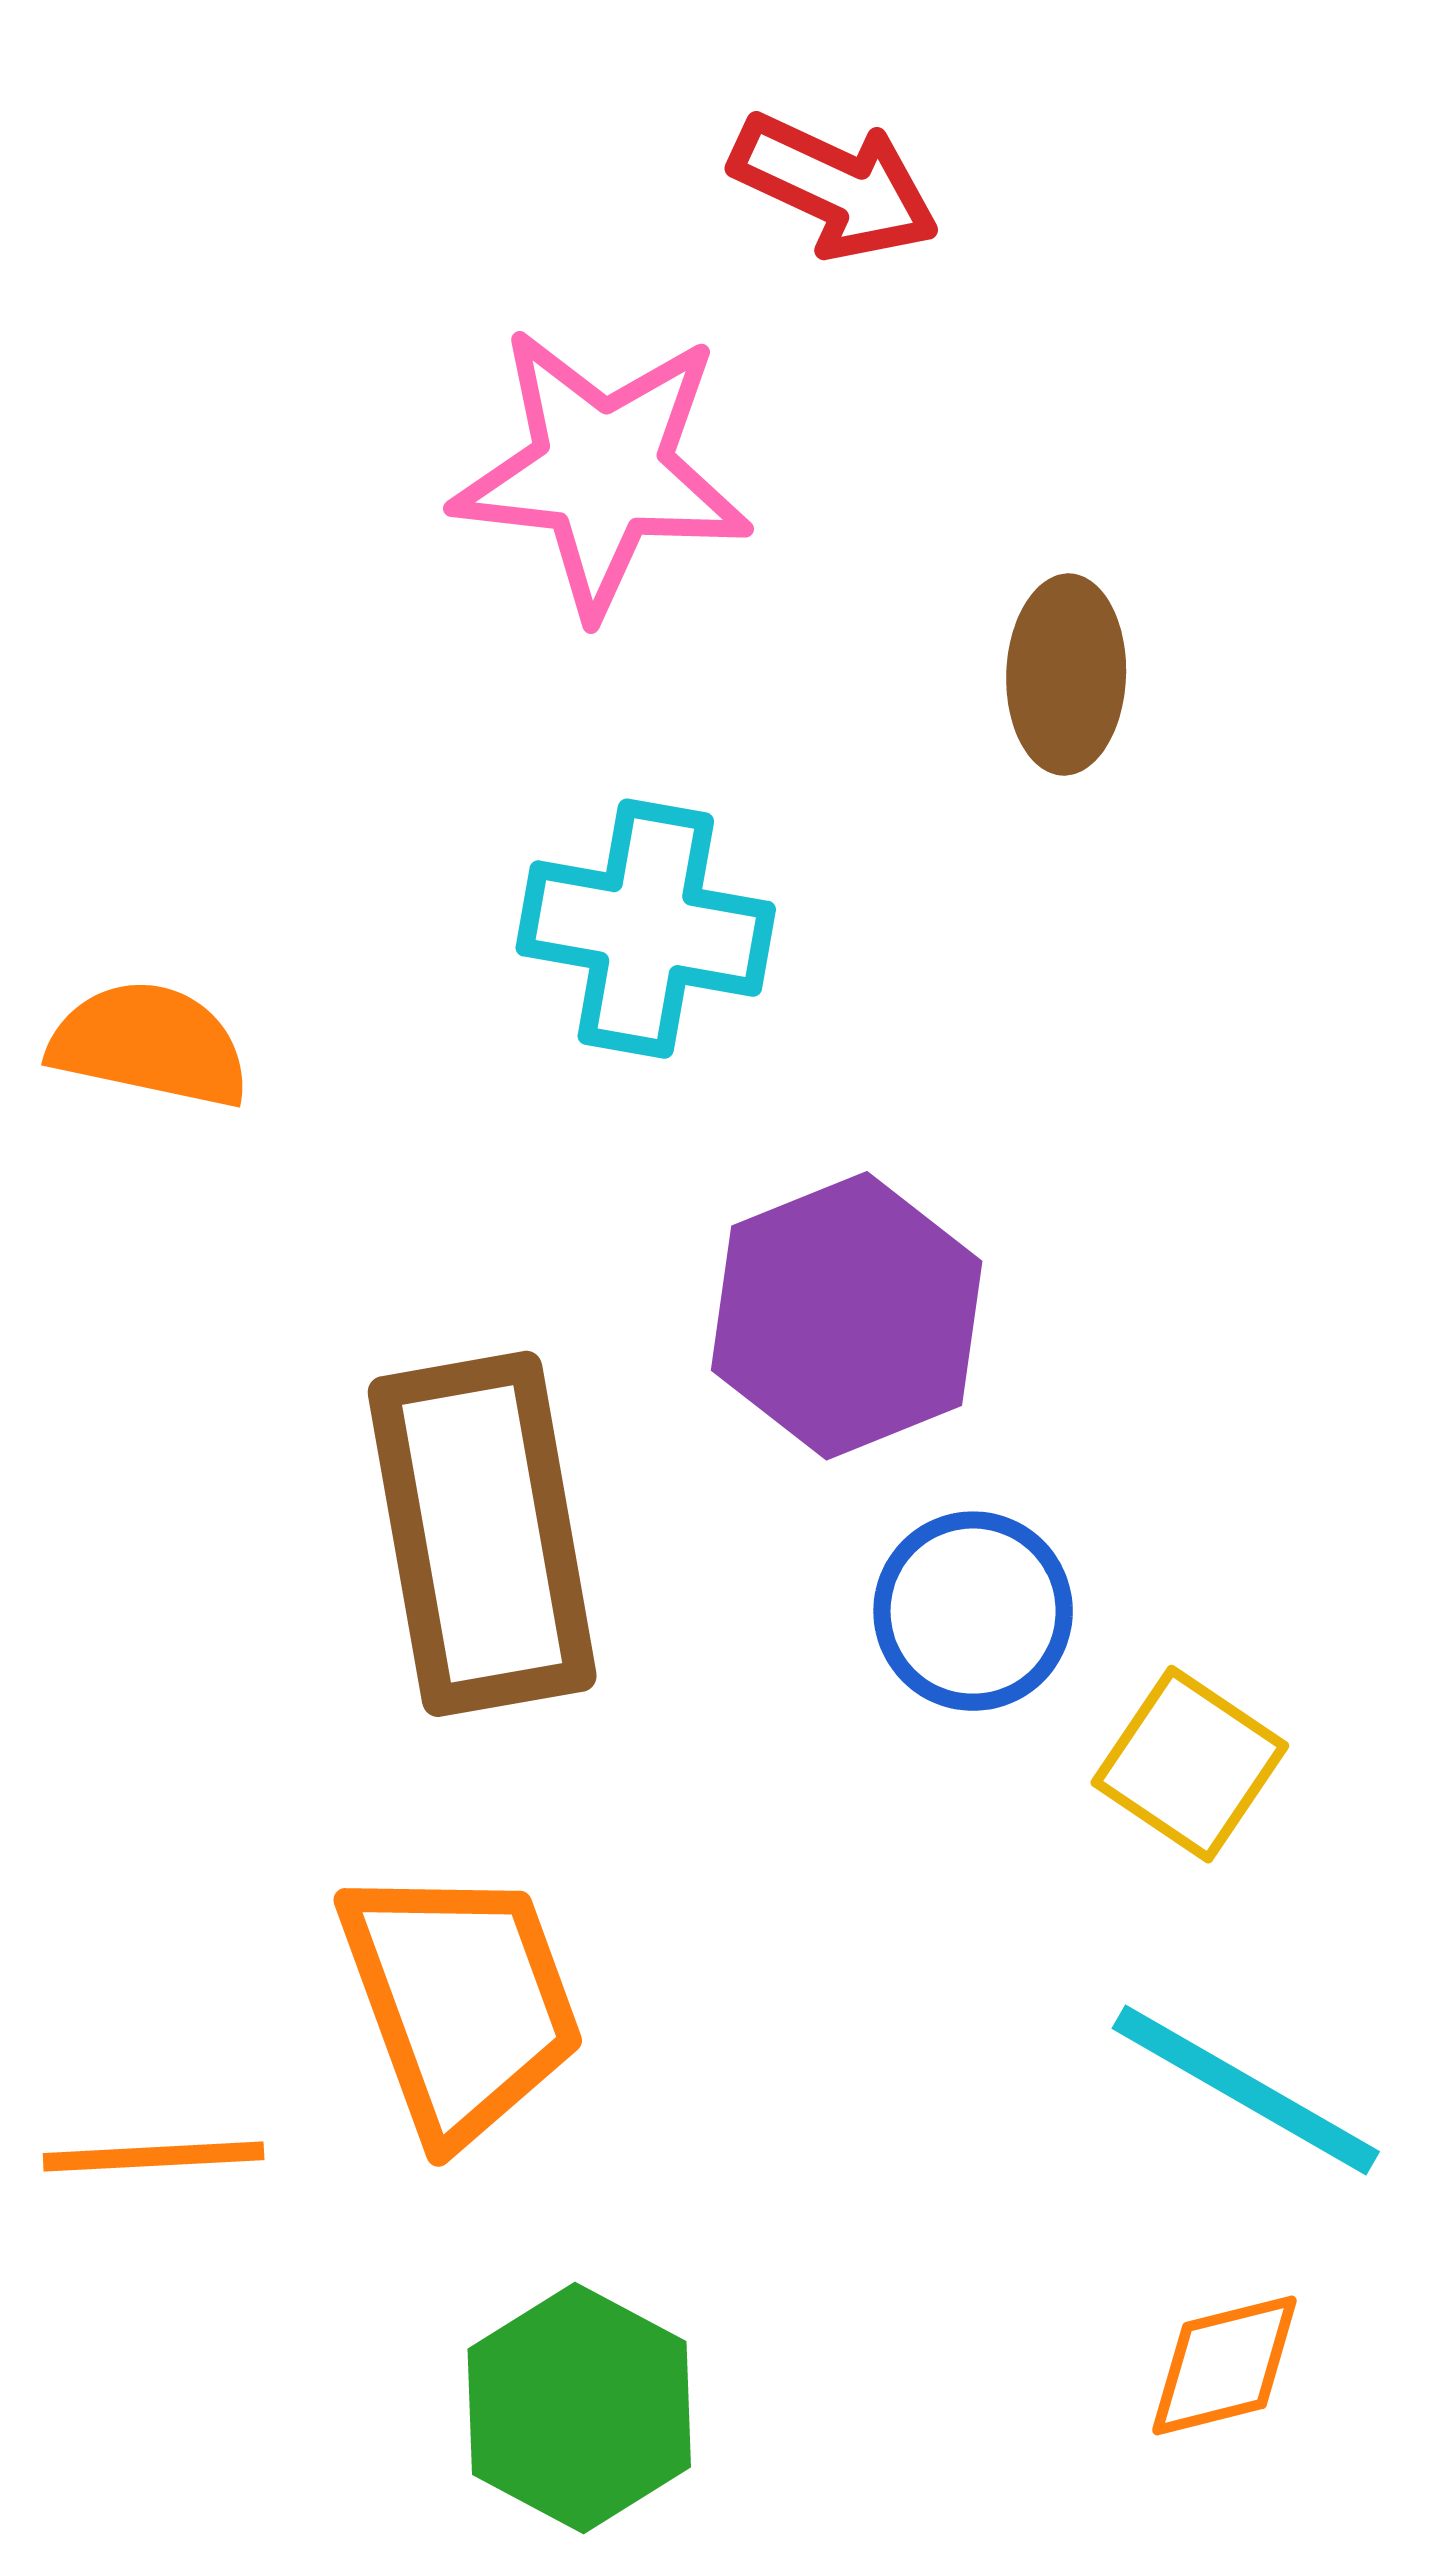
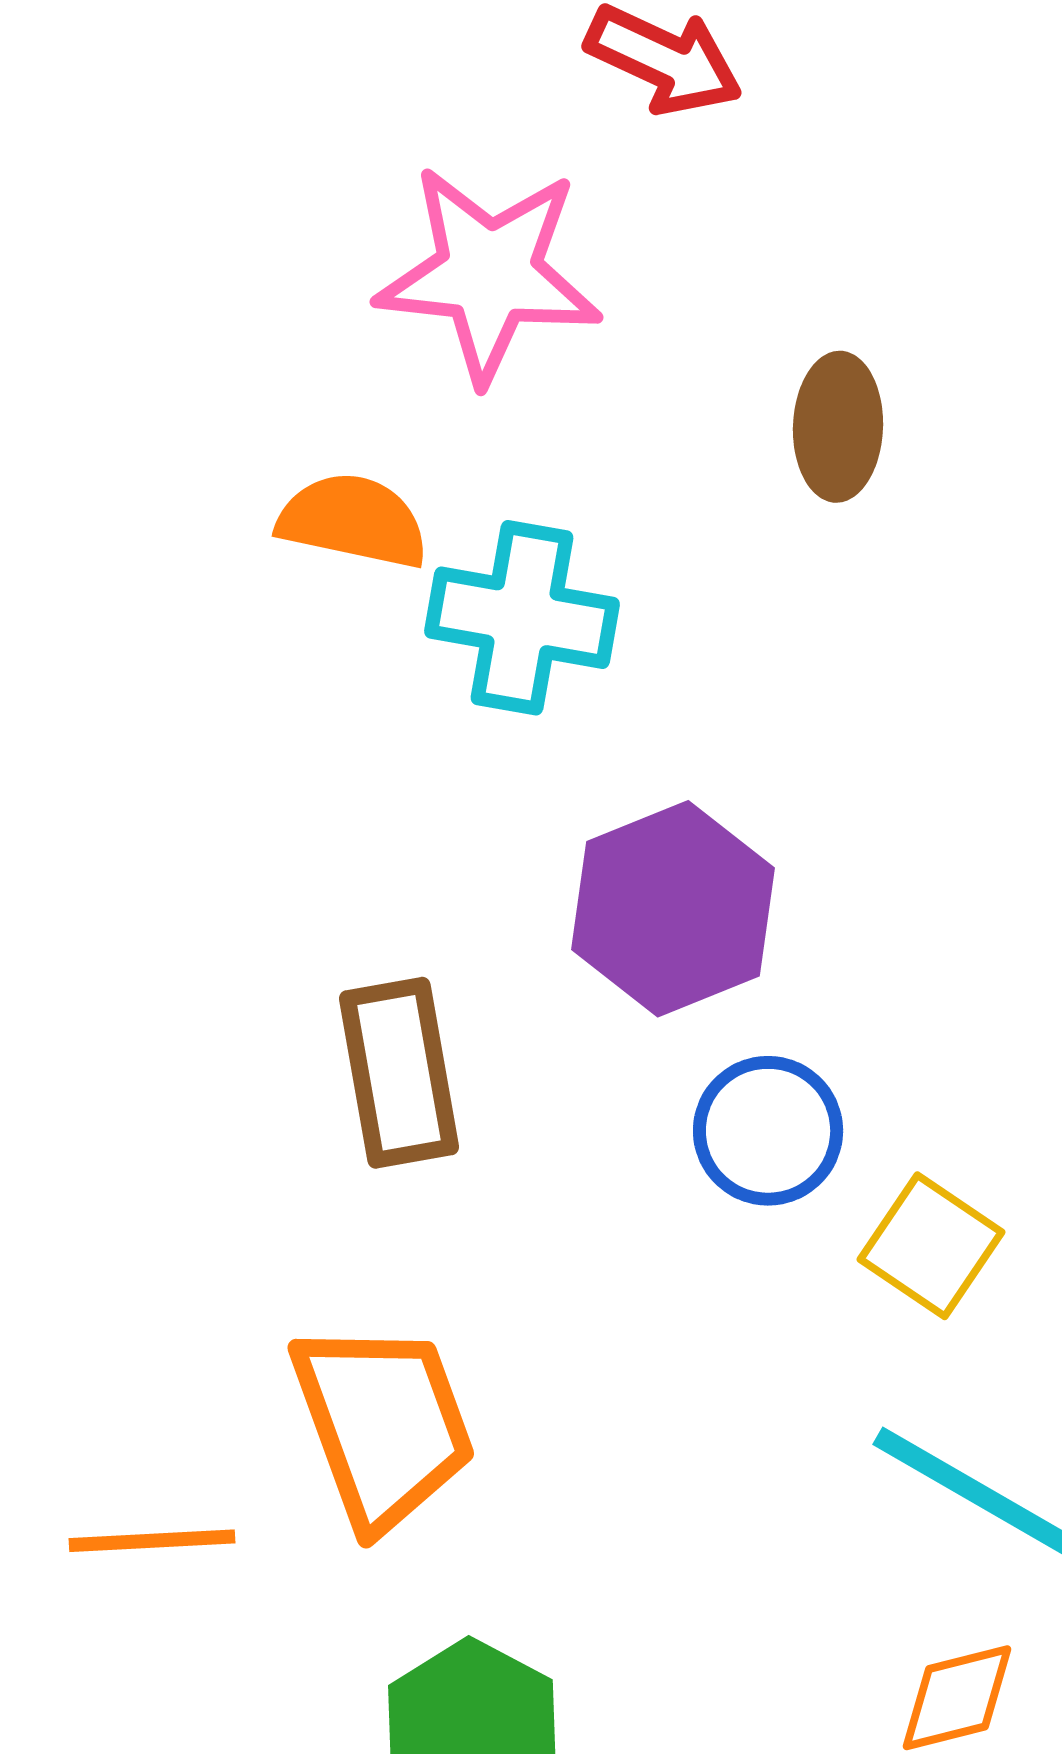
orange semicircle: (150, 1044) -> (353, 521), moved
brown rectangle: (482, 1534) -> (399, 1073), size x0.7

